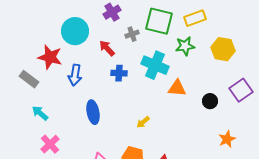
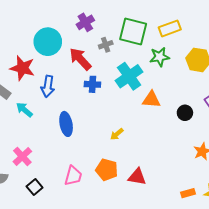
red arrow: (107, 48) -> (80, 59), size x1.4
cyan cross: (155, 65) -> (129, 76), turned 32
cyan arrow: (40, 113) -> (24, 110), moved

